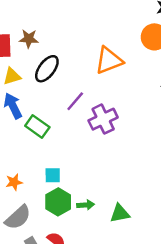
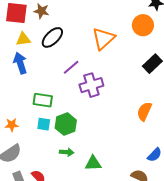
orange triangle: (109, 61) -> (103, 39), turned -30
green rectangle: (37, 126) -> (43, 100), moved, turned -36
green hexagon: (58, 202) -> (66, 124), moved

